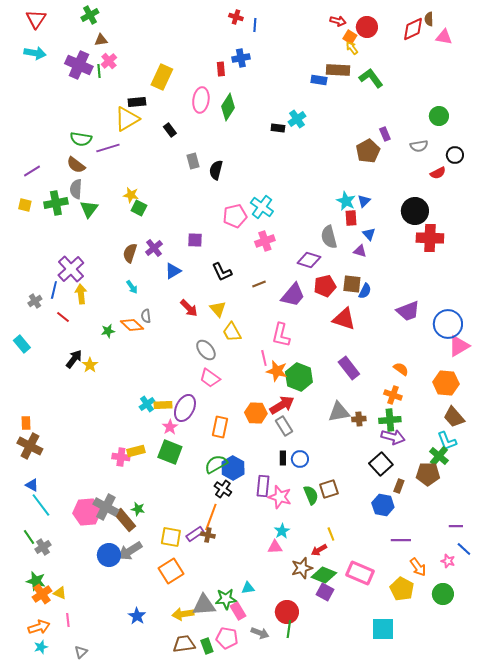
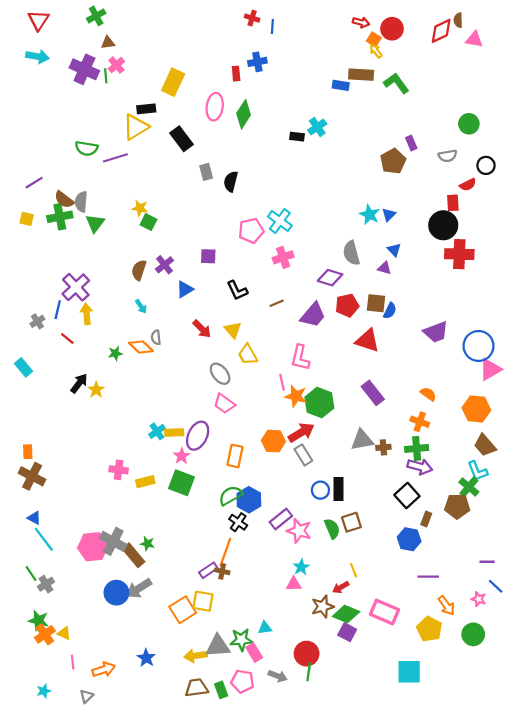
black rectangle: (170, 130) -> (182, 139), size x1.6
brown semicircle: (76, 165) -> (64, 200), moved
red rectangle: (351, 218) -> (453, 203), moved
pink cross: (121, 457) -> (119, 470), moved
black rectangle: (283, 458) -> (339, 489), moved, size x1.5
purple rectangle: (263, 486) -> (281, 519), turned 45
yellow square: (171, 537) -> (203, 601), moved
orange arrow: (39, 627) -> (104, 670), moved

